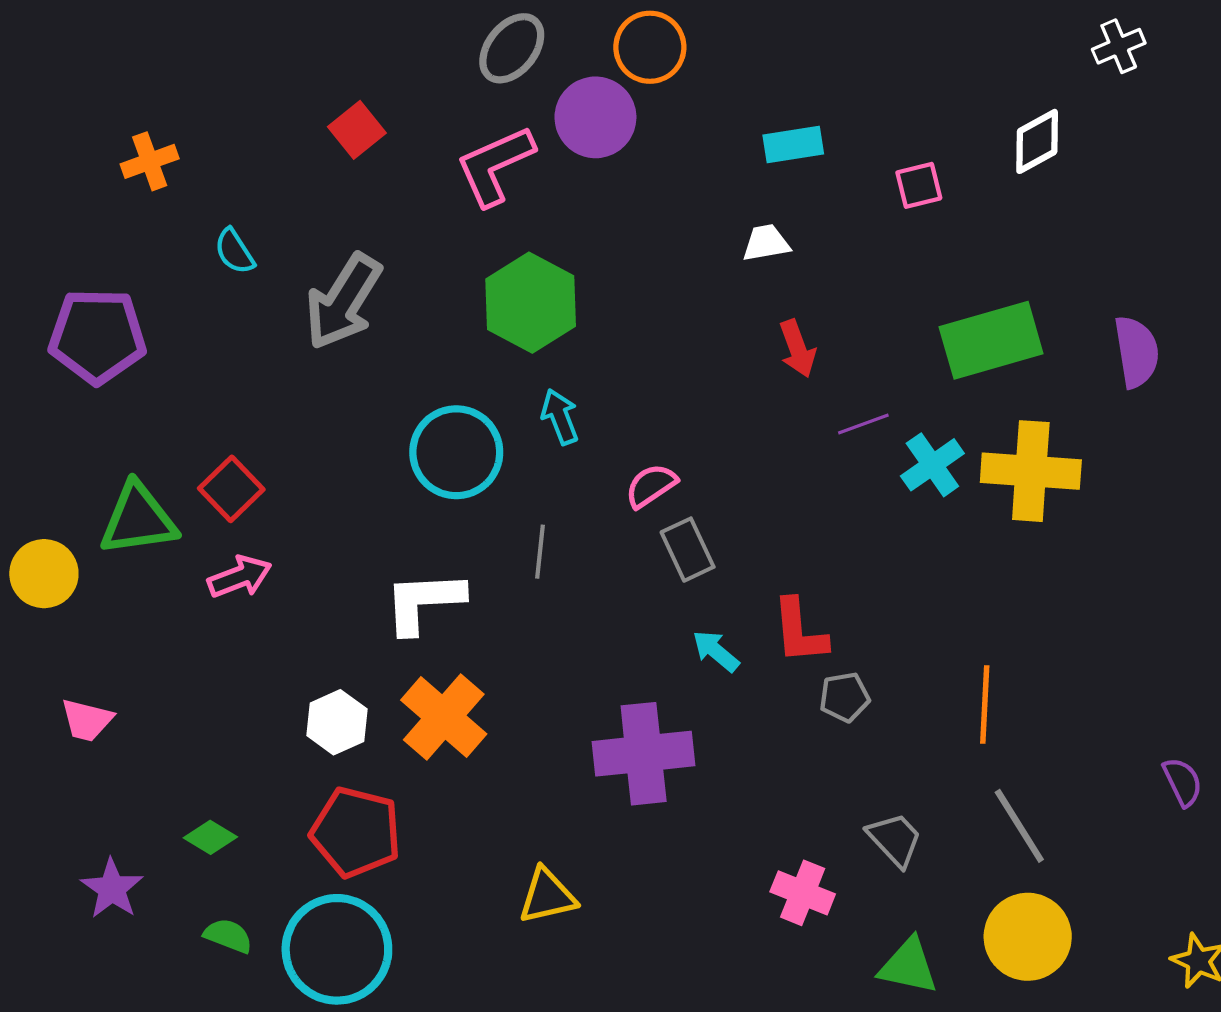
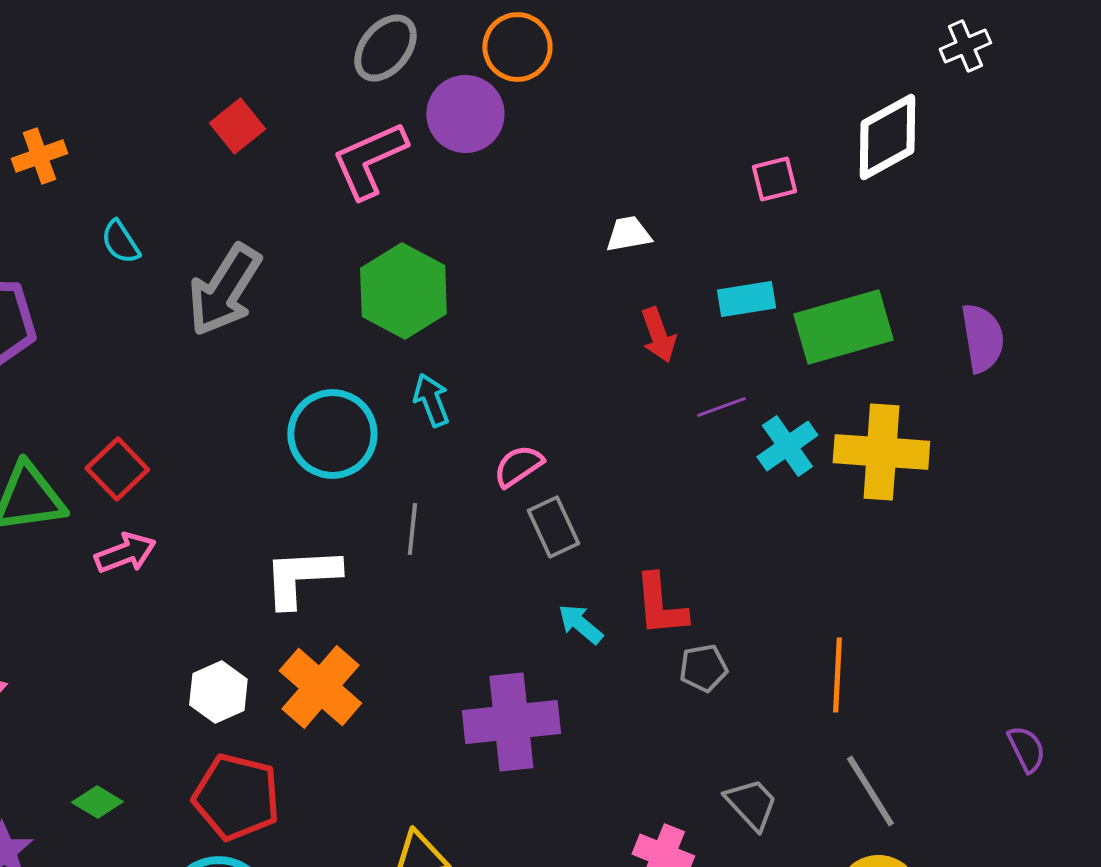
white diamond: (1037, 141) -> (887, 137), size x1.4
cyan rectangle: (793, 145) -> (746, 299), moved

